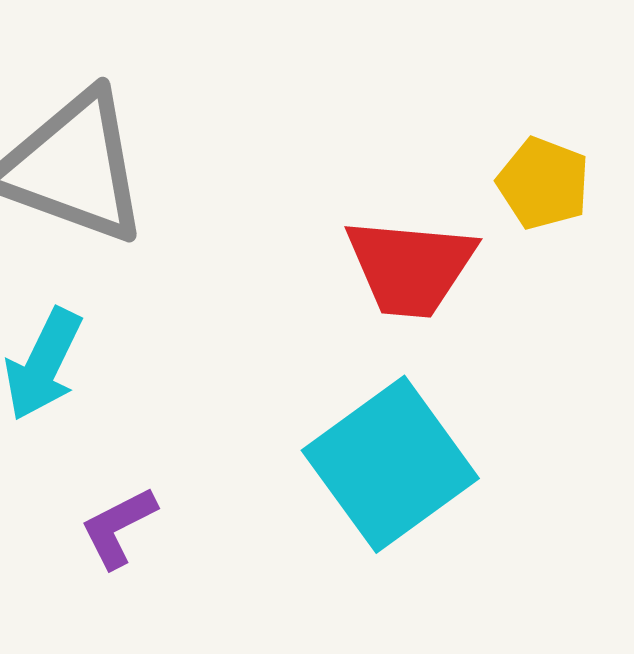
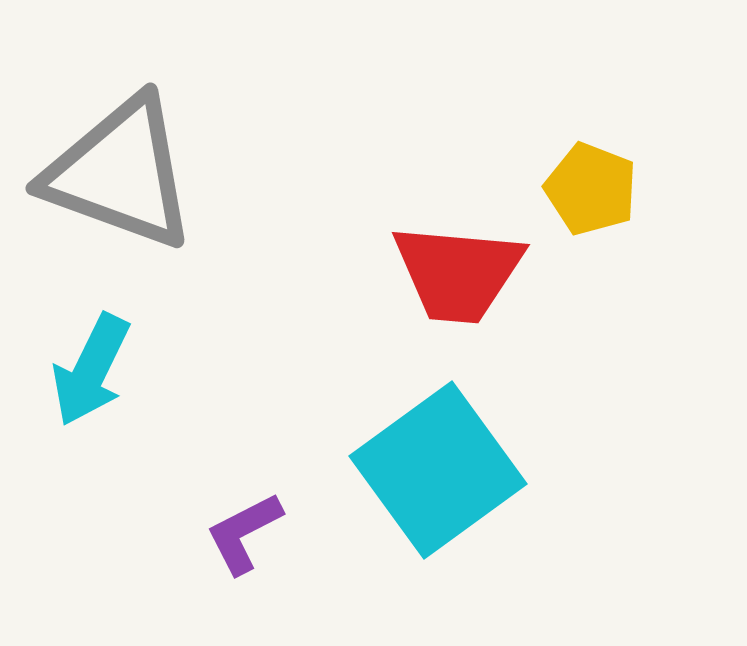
purple L-shape: (118, 527) -> (244, 533), moved

